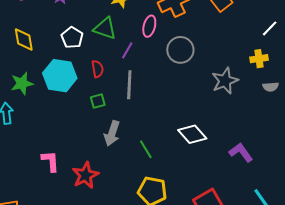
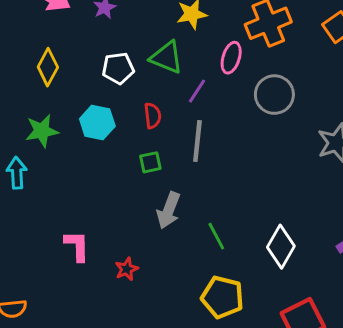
white pentagon: (72, 38) -> (118, 68), turned 30
yellow diamond: (24, 39) -> (48, 67), turned 35
cyan hexagon: (60, 76) -> (97, 123), size x0.7
white diamond: (192, 134) -> (281, 247), moved, turned 68
red star: (85, 175) -> (127, 269), size x0.6

